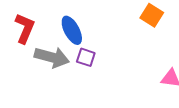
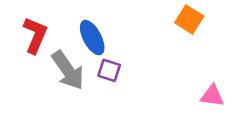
gray arrow: (52, 57) -> (68, 70), turned 40

